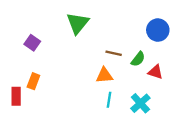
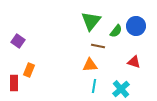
green triangle: (78, 23) -> (91, 21), moved
purple square: (32, 43) -> (18, 41), moved
green semicircle: (138, 59) -> (116, 31), moved

